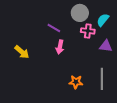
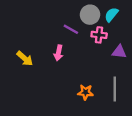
cyan semicircle: (103, 20) -> (111, 15), moved
purple line: (54, 28) -> (71, 29), moved
pink arrow: (60, 47) -> (59, 53), moved

